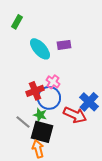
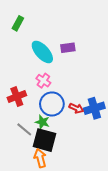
pink cross: (53, 82) -> (43, 81), moved
red cross: (35, 91) -> (17, 97), moved
blue cross: (89, 102) -> (94, 108), turned 30
red arrow: (75, 115) -> (76, 108), moved, size x0.6

